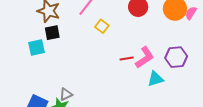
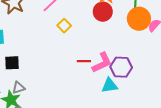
black square: (52, 33) -> (12, 63), moved
purple hexagon: (176, 57) -> (121, 67), moved

